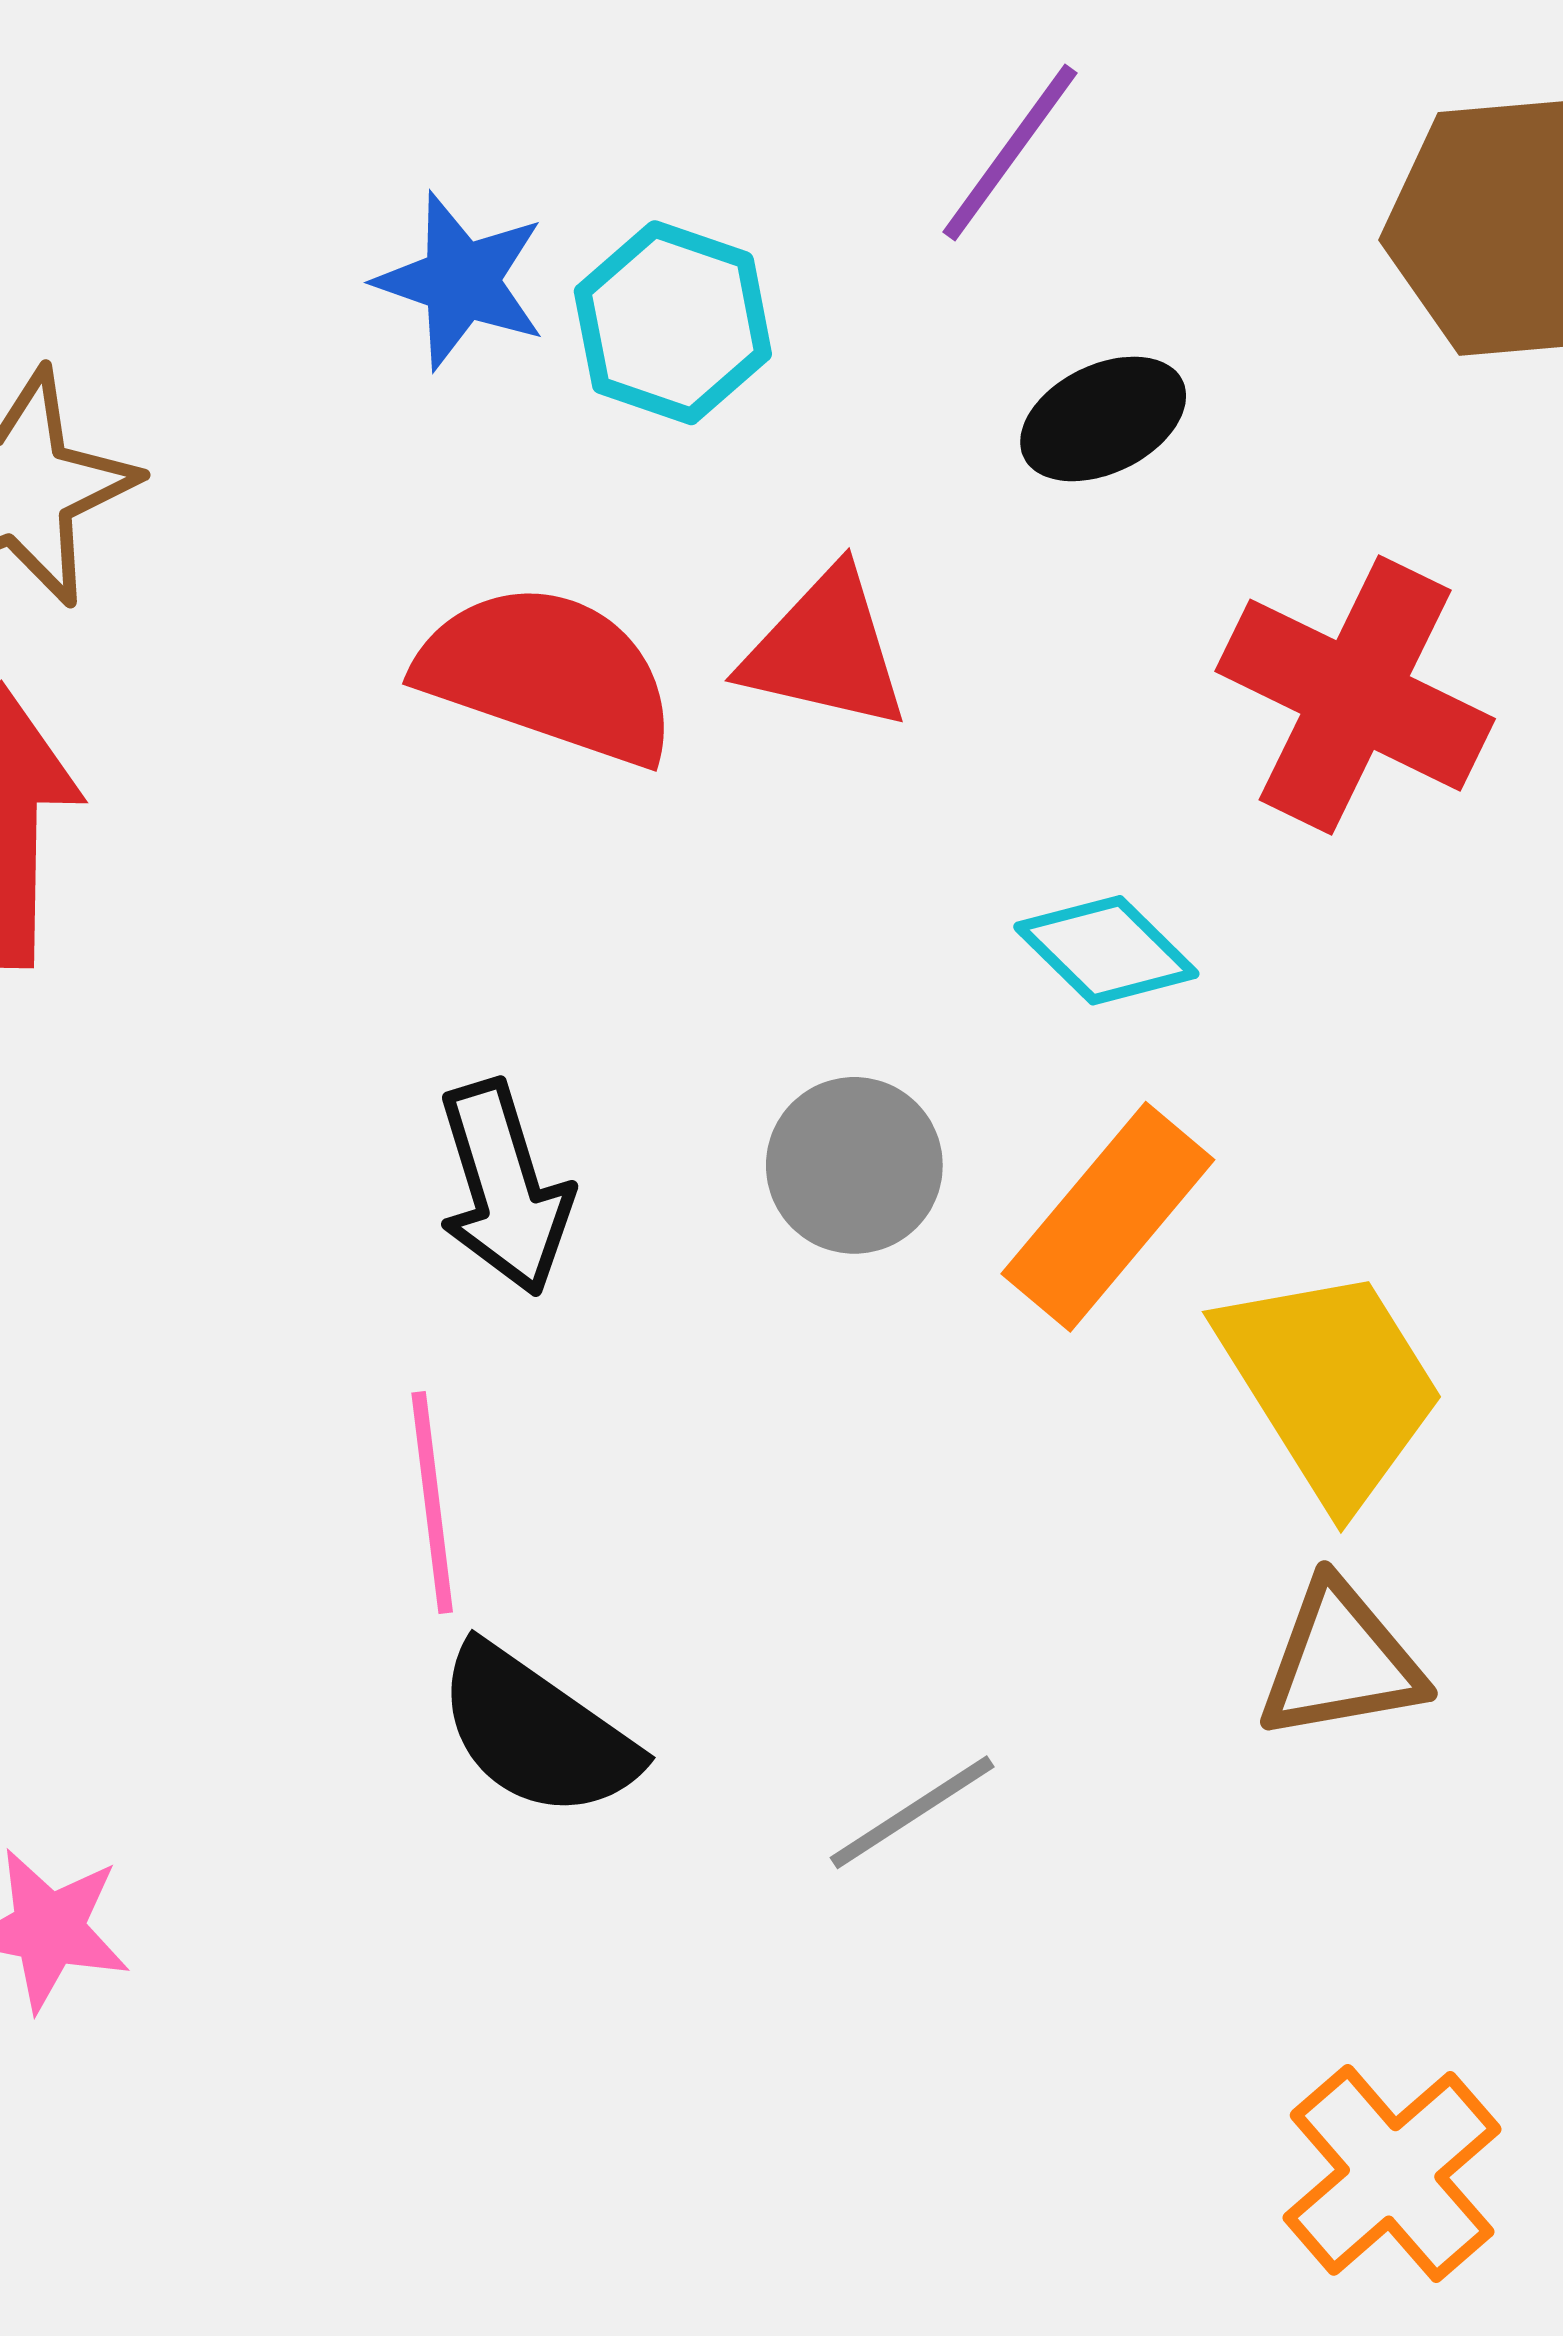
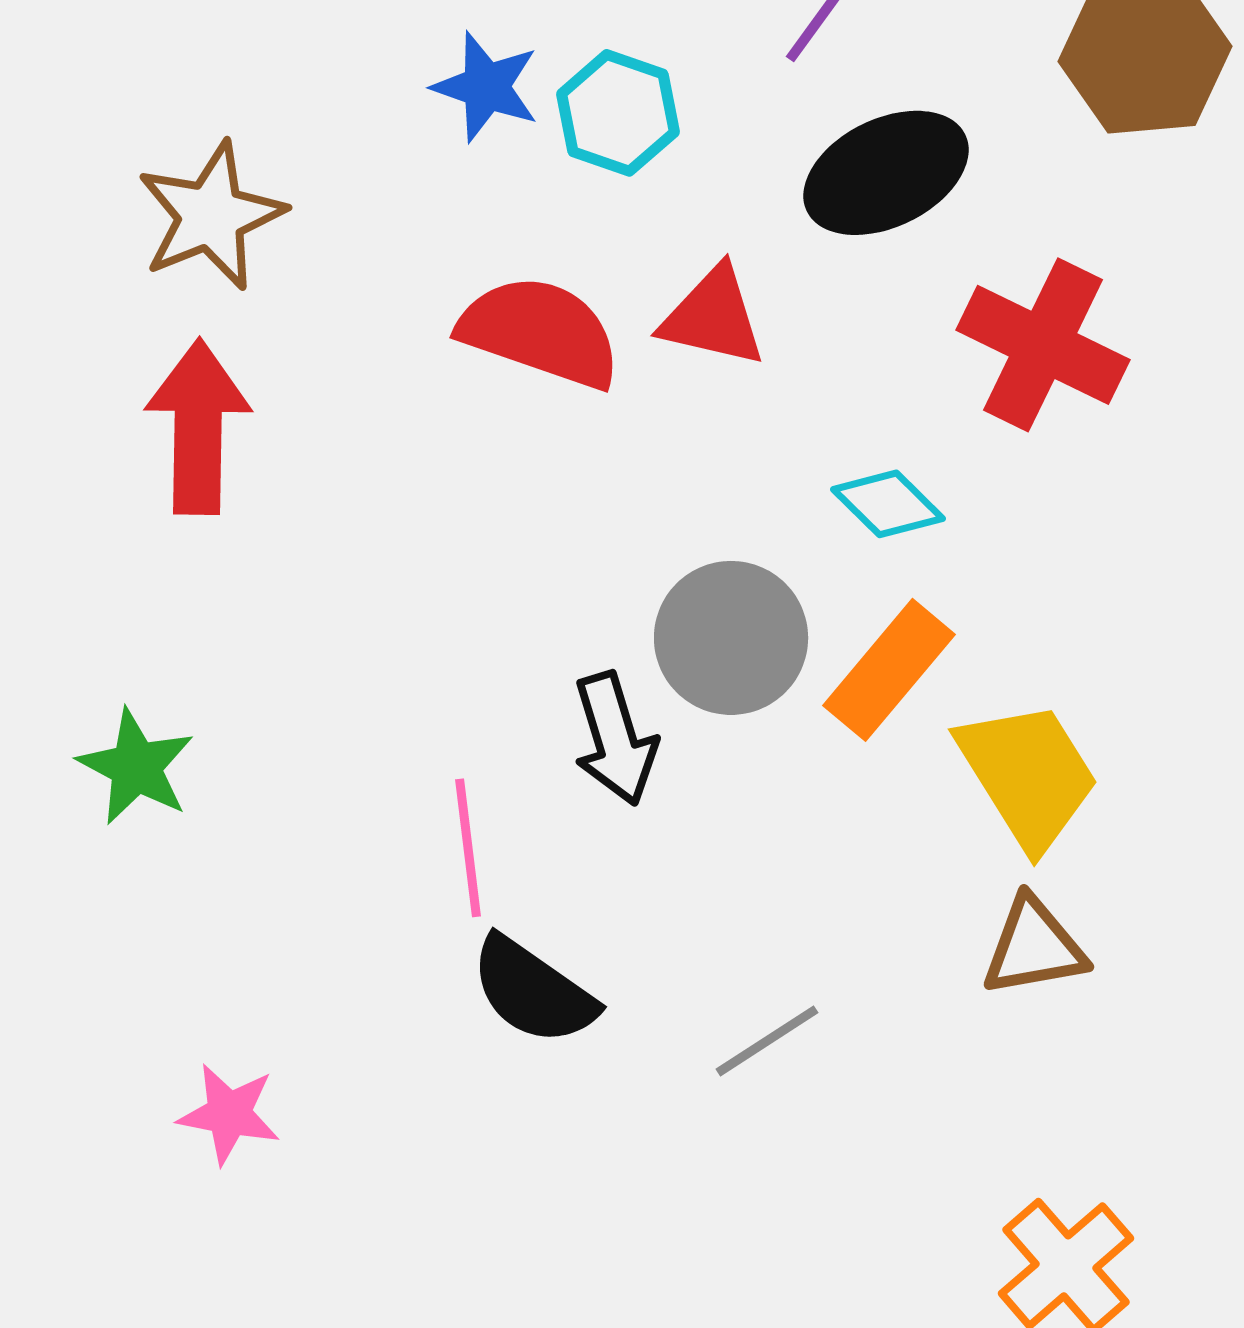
black ellipse: (1103, 419) -> (886, 173), size x1.6
gray circle: (854, 1165) -> (731, 638), size x1.4
black arrow: (504, 1188) -> (615, 739), moved

